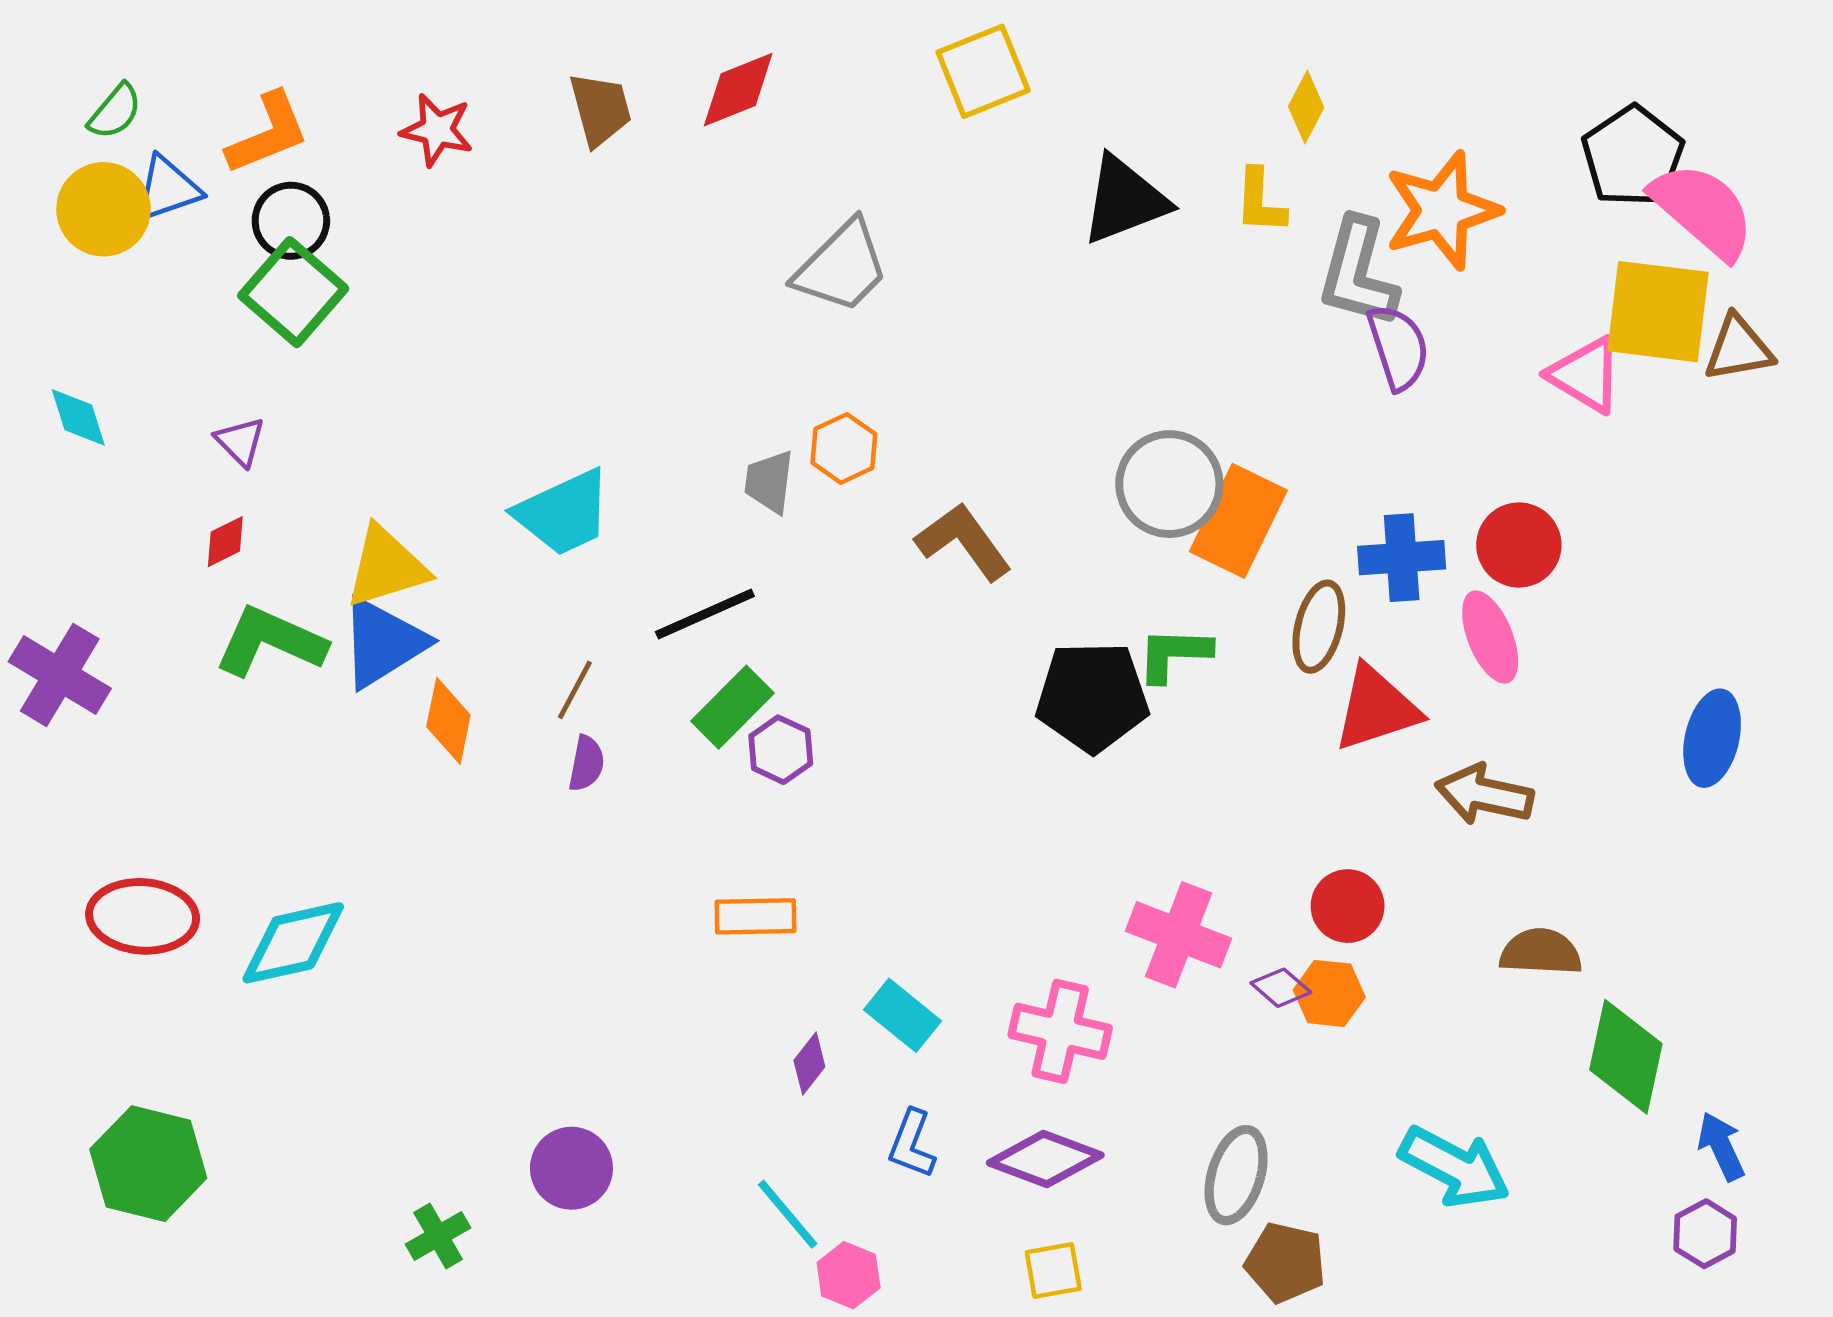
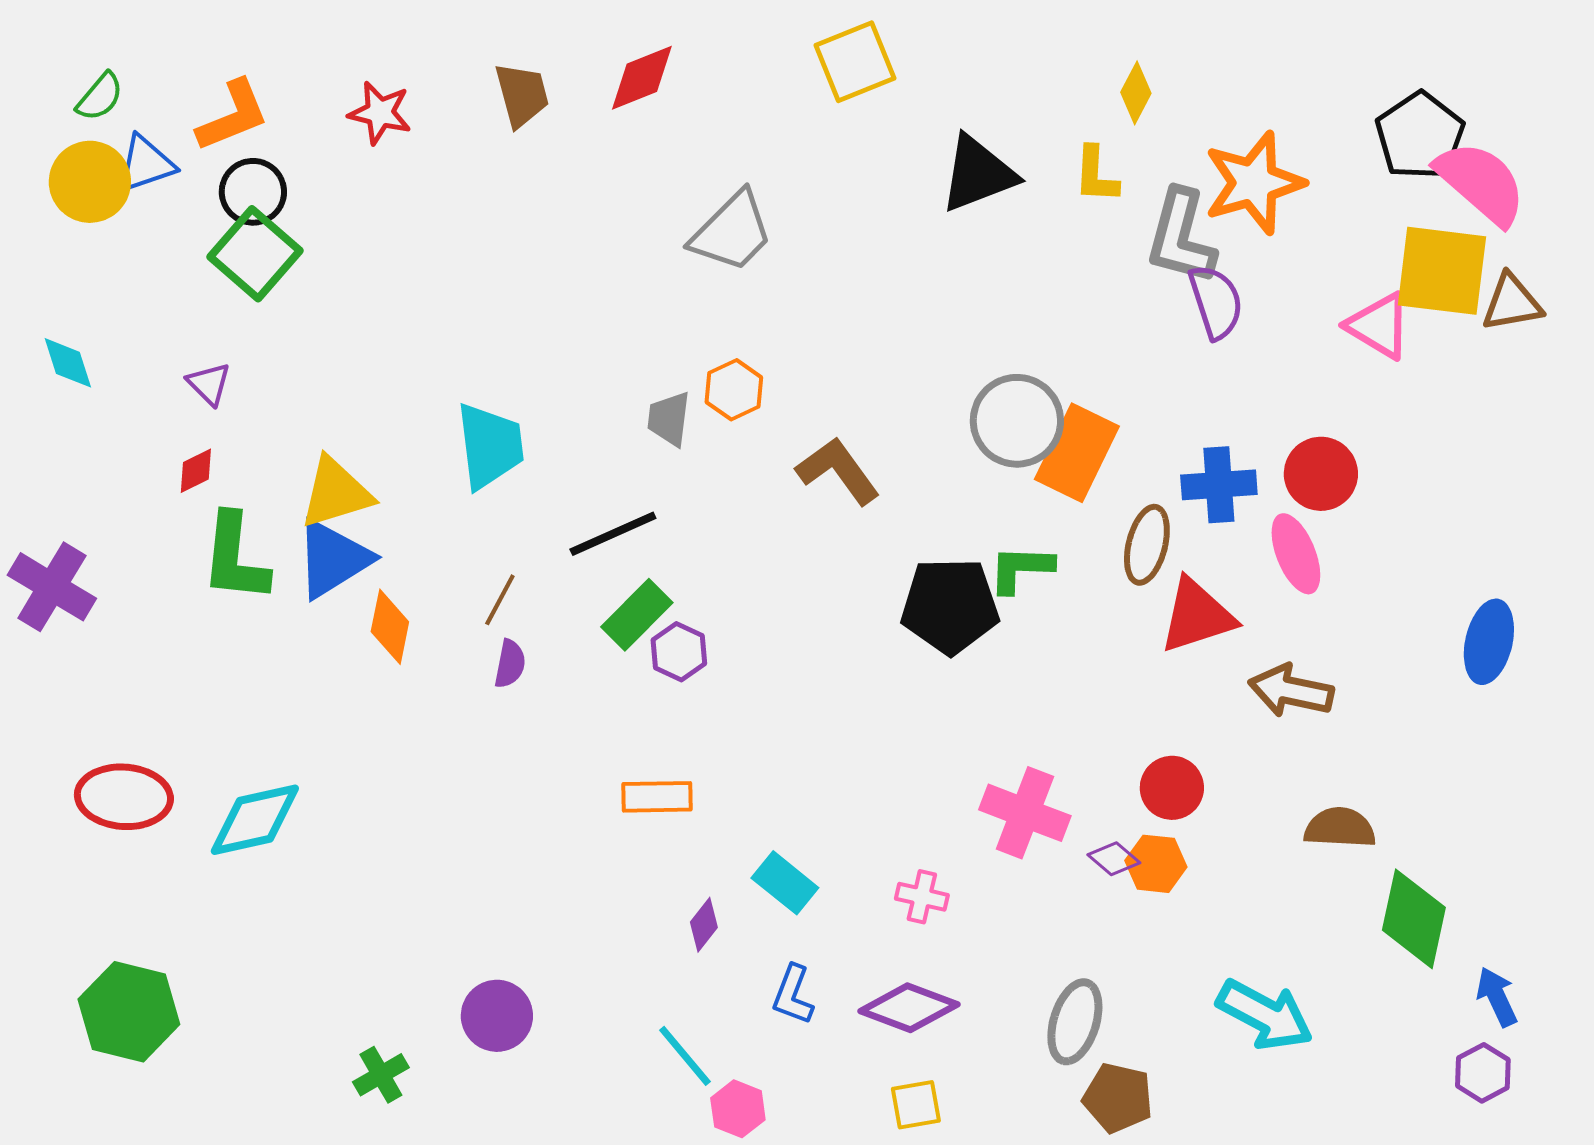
cyan trapezoid: (563, 513) -> (490, 446), turned -72
green L-shape: (270, 642) -> (235, 558), turned -108
pink cross: (1060, 1031) -> (922, 897), size x0.6

